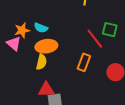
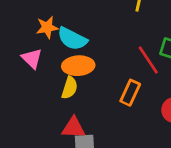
cyan semicircle: (41, 28) -> (72, 39), size x1.5
orange star: (22, 30) -> (47, 27), moved

